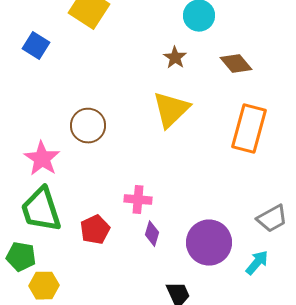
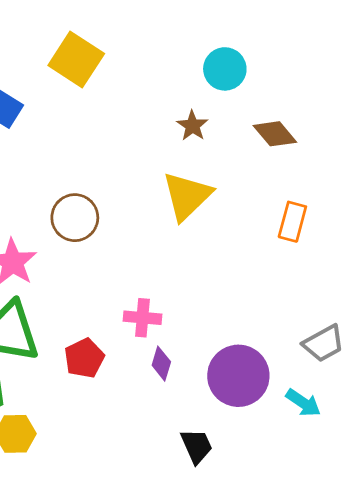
orange rectangle: (249, 129) -> (292, 222), size x0.6
cyan arrow: (257, 263) -> (303, 403), turned 84

